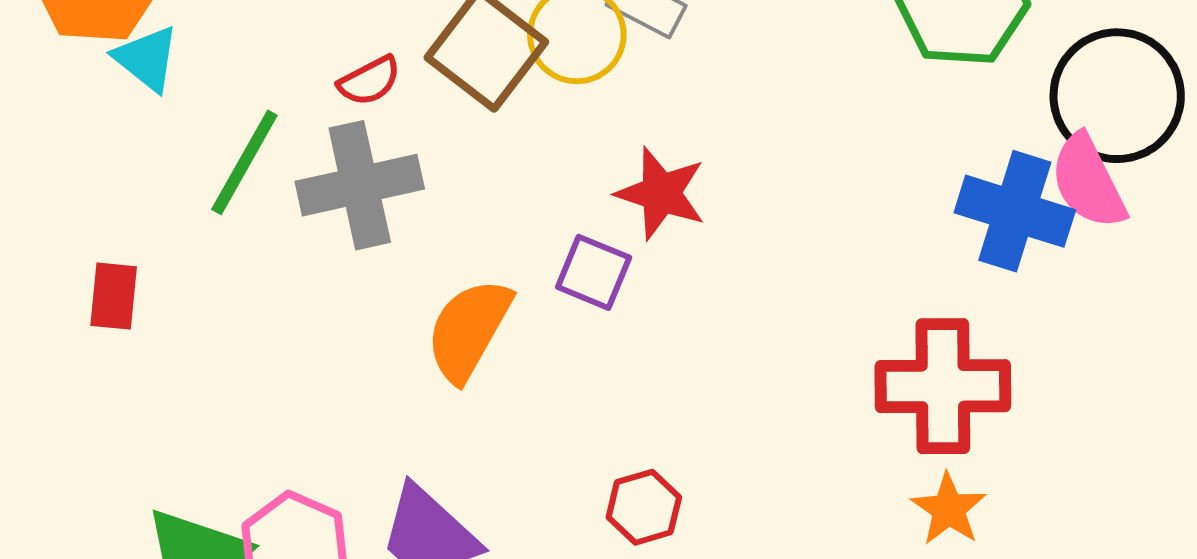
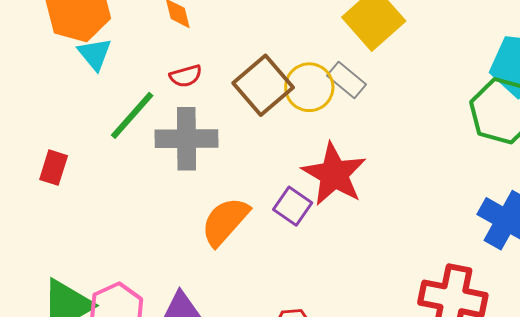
red semicircle: (369, 81) -> (186, 76), moved
red star: (661, 193) -> (334, 174), size x1.4

